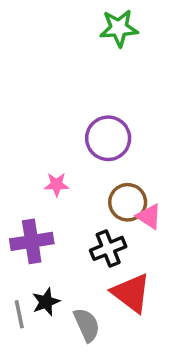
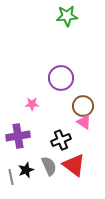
brown circle: (128, 202) -> (83, 106), moved
gray semicircle: (87, 325) -> (49, 166), moved

